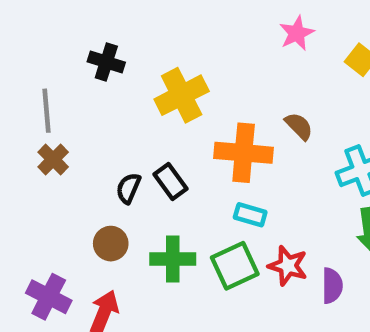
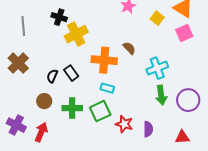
black cross: (106, 62) -> (59, 17), moved
gray line: (46, 111) -> (23, 26), moved
brown cross: (53, 159) -> (18, 63), size x1.5
red star: (288, 266) -> (124, 124), moved
purple semicircle: (332, 286) -> (148, 129), moved

